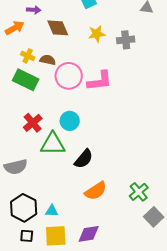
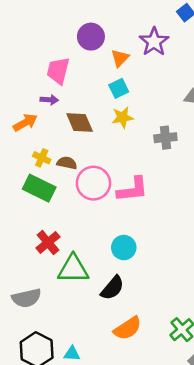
yellow star: (97, 34) -> (122, 117), moved
cyan circle: (70, 121) -> (124, 248), moved

